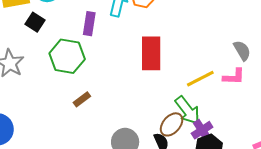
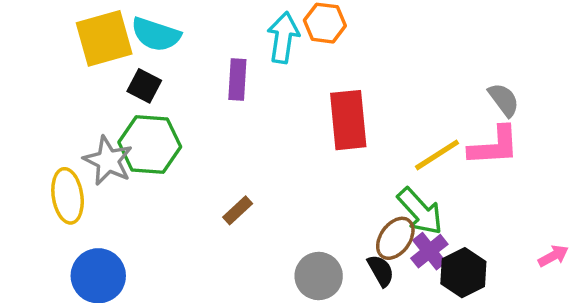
green hexagon: (67, 56) -> (150, 144), moved
pink L-shape: (234, 77) -> (494, 146), size x1.4
purple cross: (202, 130) -> (429, 251), moved

